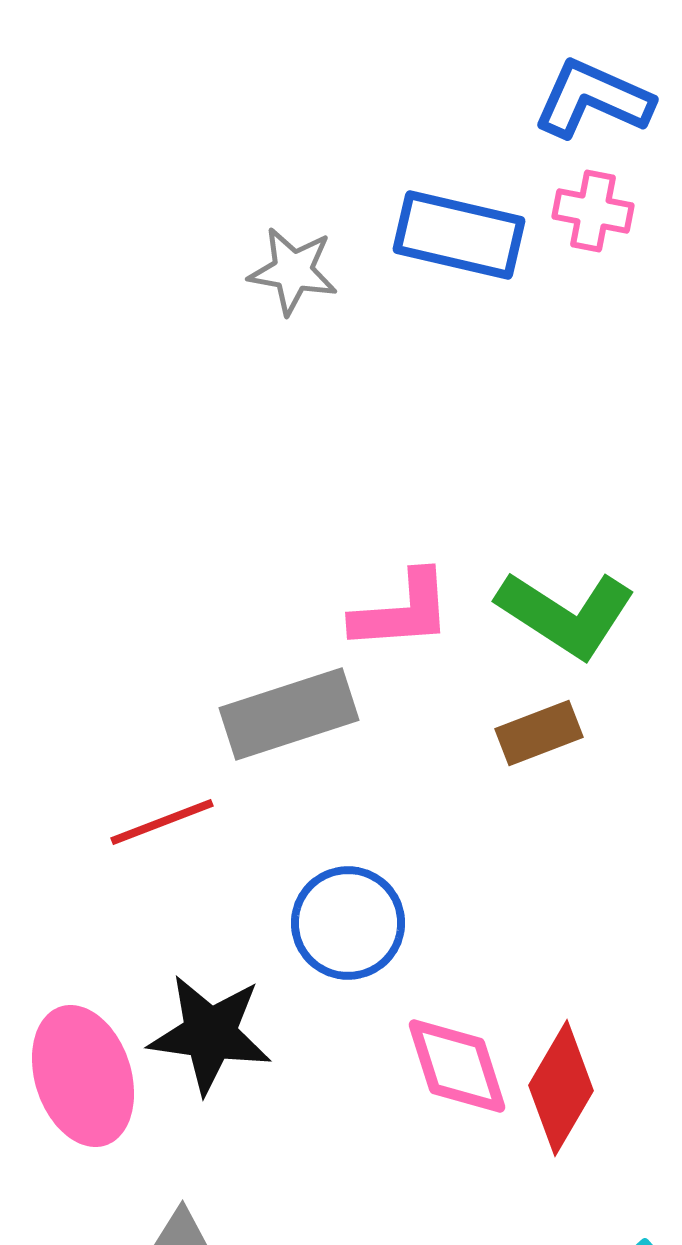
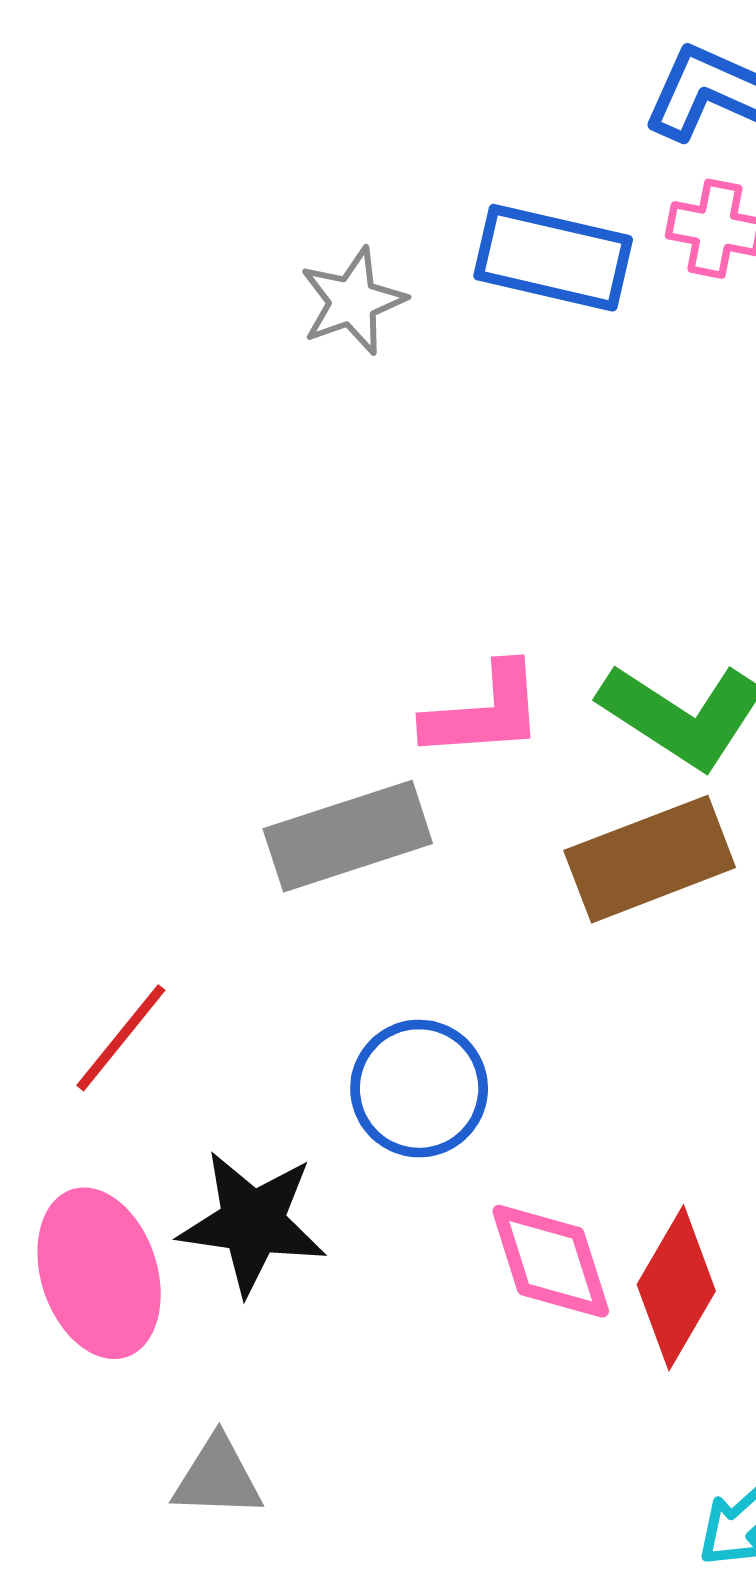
gray star: (293, 271) -> (353, 301), turned -30
brown rectangle: (539, 733) -> (650, 859), size x1.6
red line: (162, 822) -> (121, 1038), moved, turned -30

